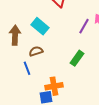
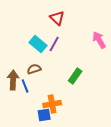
purple line: (84, 26) -> (54, 44), moved
brown arrow: (15, 35) -> (13, 80), moved

